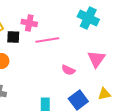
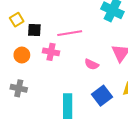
pink cross: (29, 23) -> (51, 52), moved

